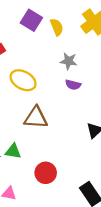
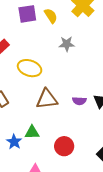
purple square: (31, 20) -> (27, 14), turned -30
purple semicircle: (73, 85) -> (79, 101), moved

